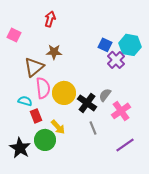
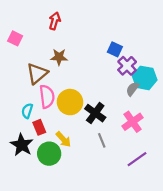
cyan hexagon: (130, 45) -> (145, 78), moved
gray semicircle: (105, 95) -> (133, 89), moved
cyan semicircle: (25, 101) -> (27, 111), turned -88
black star: (20, 148) -> (22, 145), moved

